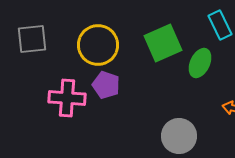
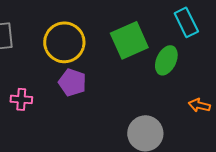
pink cross: (67, 98) -> (21, 99), moved, size x0.6

